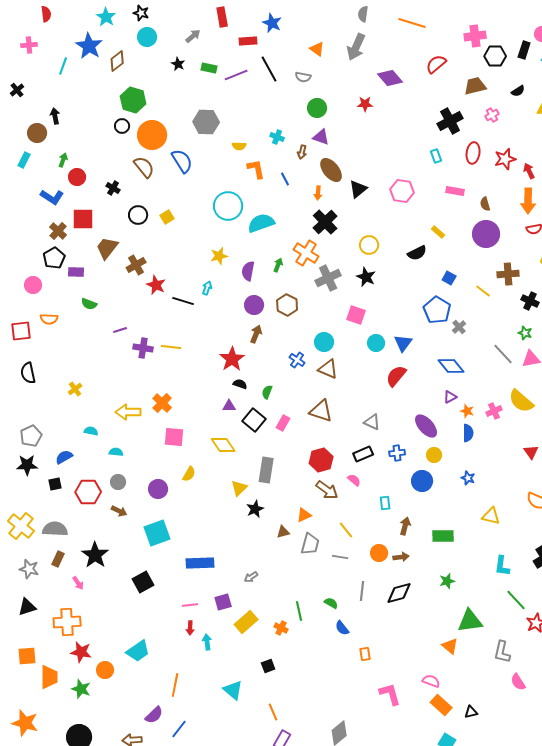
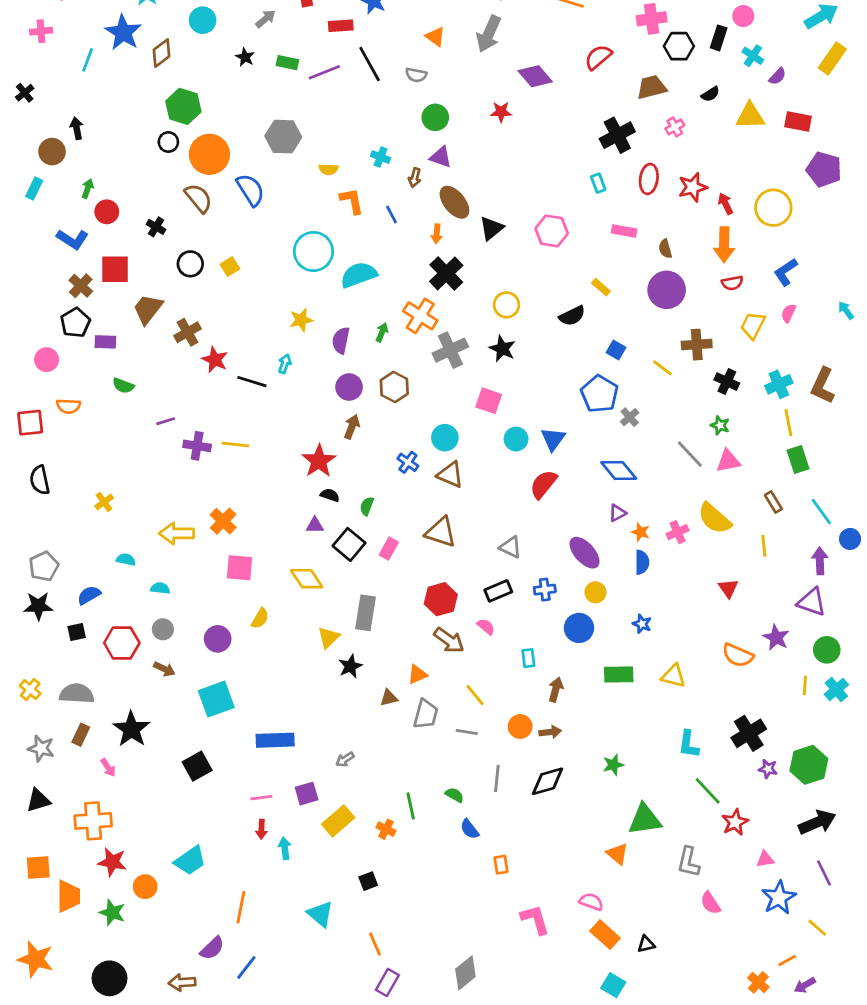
yellow cross: (21, 526) -> (30, 690), size x0.6
green rectangle: (443, 536) -> (619, 674), moved

